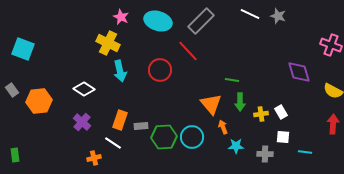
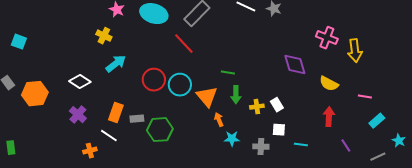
yellow cross: (108, 43) -> (104, 36), size x0.7
cyan square: (23, 49) -> (19, 42), size x0.7
red circle: (160, 70) -> (154, 80), moved
cyan arrow: (120, 71) -> (116, 64), turned -115
cyan circle: (192, 137) -> (180, 85), moved

